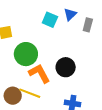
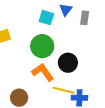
green circle: (26, 54) -> (42, 46), moved
yellow line: (30, 93) -> (64, 90), moved

